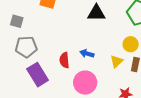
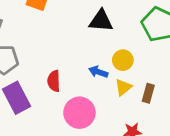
yellow circle: (131, 44) -> (123, 60), moved
blue arrow: (87, 54) -> (98, 72), moved

